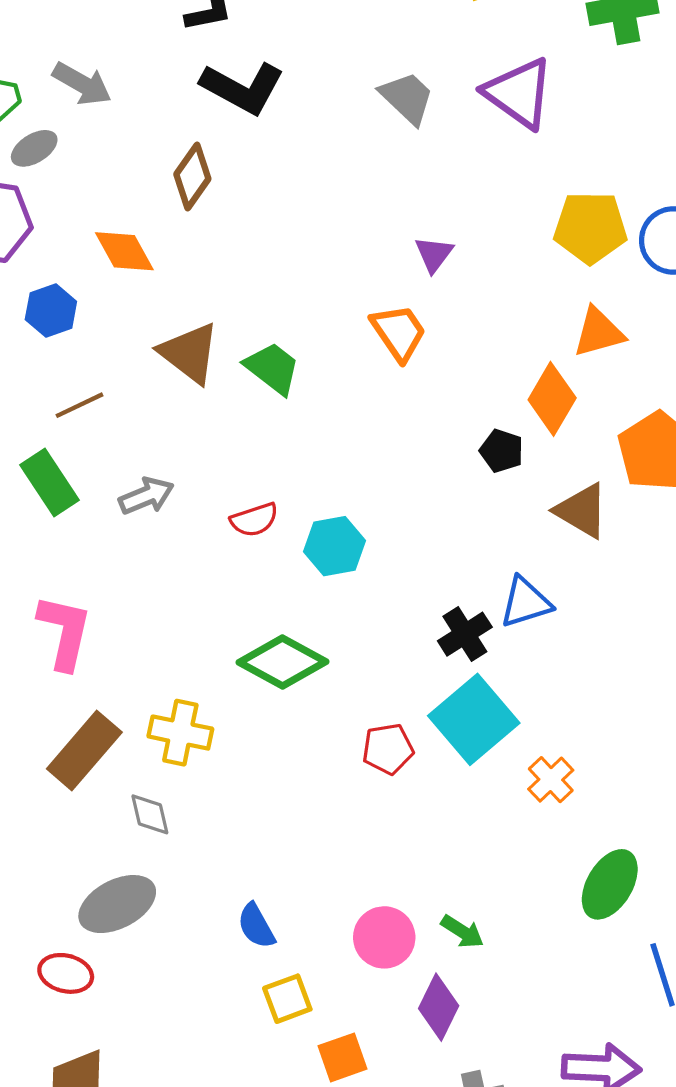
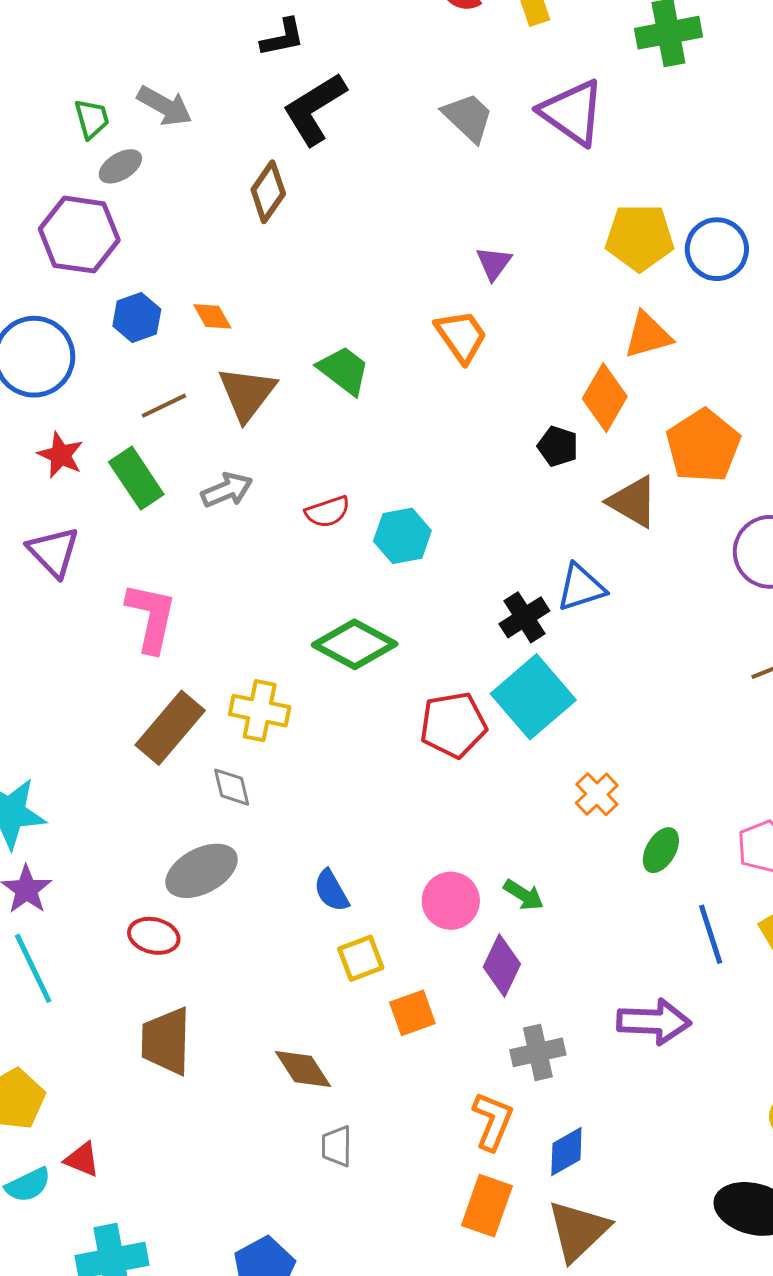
black L-shape: (243, 88) -> (314, 109), turned 120
orange diamond: (124, 251) -> (212, 316), moved, size x0.7
brown triangle: (189, 353) -> (247, 393), moved, turned 30
red pentagon: (388, 749) -> (453, 725), size x1.4
orange cross: (551, 780) -> (597, 794), moved
green ellipse: (610, 884) -> (661, 850), size x0.7

